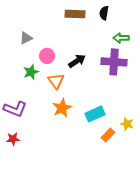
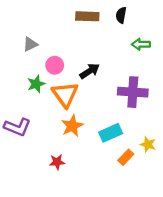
purple cross: (114, 62) -> (133, 92), moved
orange triangle: (56, 81) -> (65, 94), size x1.4
red star: (13, 139) -> (57, 162), moved

